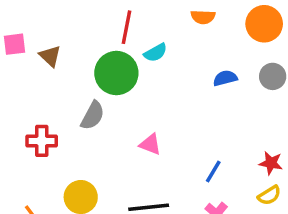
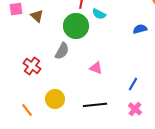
cyan semicircle: (155, 53) -> (99, 14), turned 56
red cross: (42, 141) -> (32, 66), turned 36

